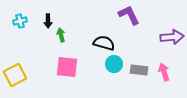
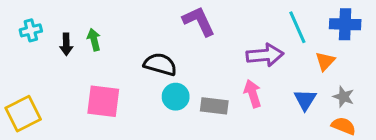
black arrow: (48, 21) -> (66, 44), moved
green arrow: (61, 35) -> (94, 40), moved
pink arrow: (164, 72) -> (253, 94), moved

